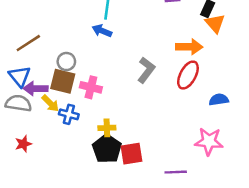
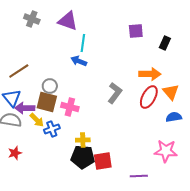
orange triangle: (215, 23) -> (171, 92), moved
blue cross: (69, 114) -> (52, 129), turned -35
black pentagon: (107, 149) -> (83, 157), turned -30

